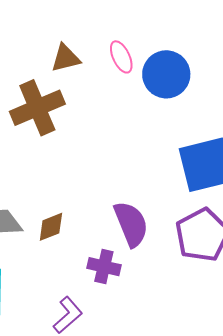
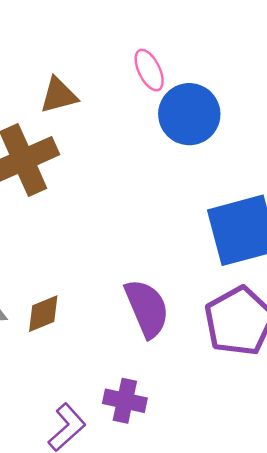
pink ellipse: (121, 57) -> (149, 70), moved
purple cross: (104, 267) -> (125, 401), moved

